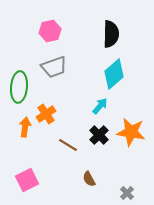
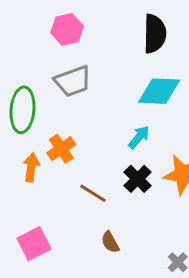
cyan diamond: (114, 74) -> (159, 91), turned 44
brown semicircle: (89, 179) -> (110, 242), moved

